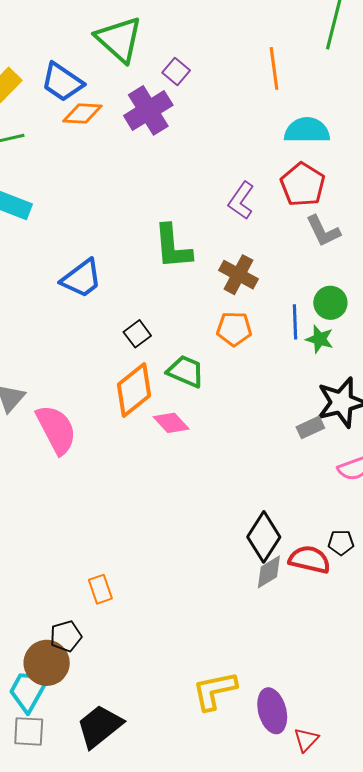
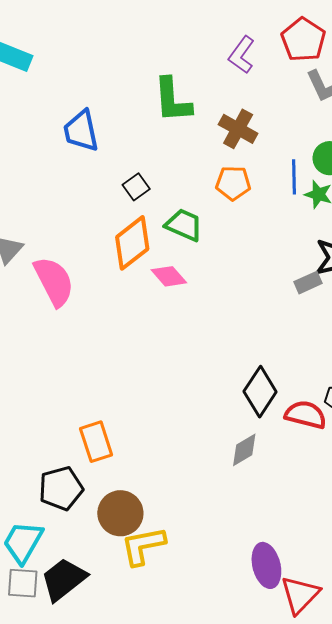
blue trapezoid: (82, 279) -> (81, 131), turned 114
gray diamond: (269, 572) -> (244, 450), moved
orange rectangle: (100, 589) -> (96, 442), size x1.4
black pentagon: (66, 636) -> (61, 488), size x1.4
brown circle: (47, 663) -> (120, 513), moved
yellow L-shape: (215, 691) -> (143, 546), moved
black trapezoid: (100, 726) -> (64, 579), moved
red triangle: (306, 740) -> (300, 595), size x1.6

